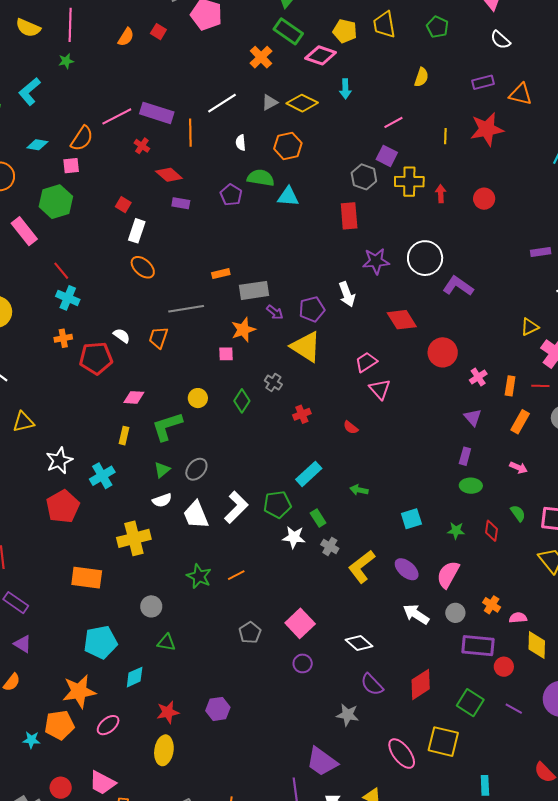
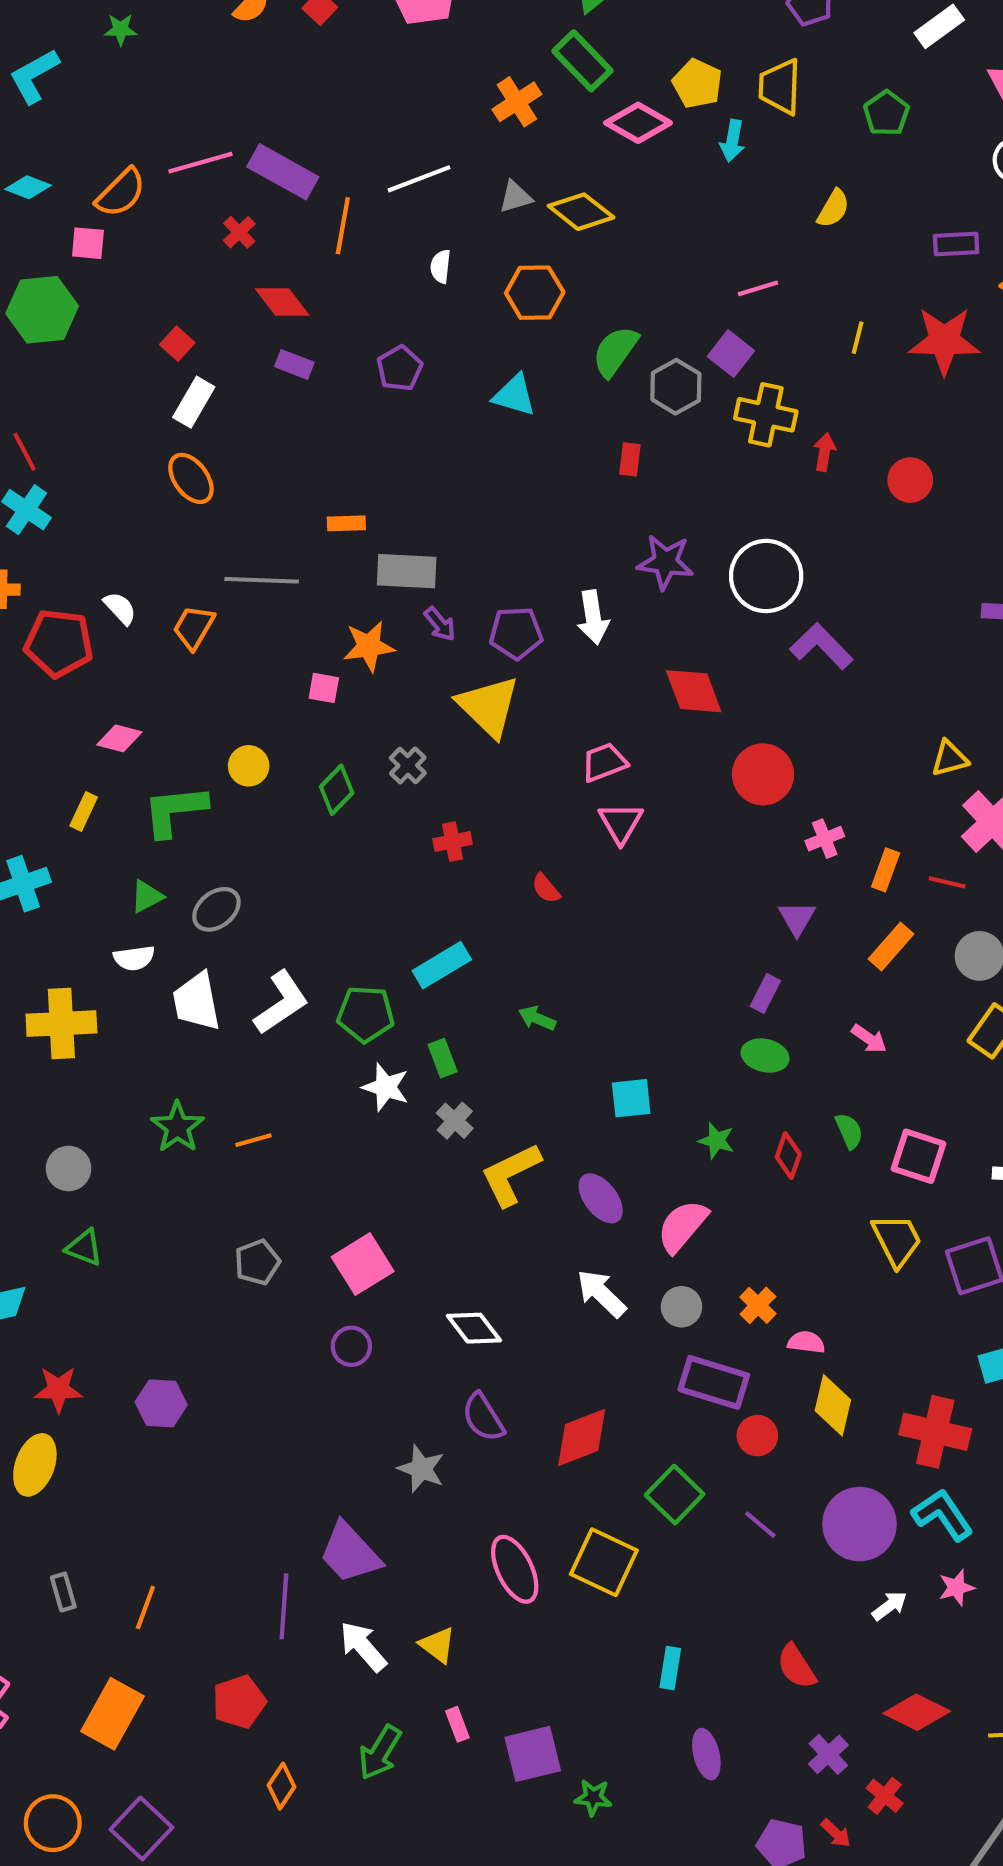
cyan arrow: (345, 89) -> (732, 141), moved
green semicircle: (261, 178) -> (615, 351), moved, turned -76
red rectangle: (349, 216) -> (630, 459), size x0.6

